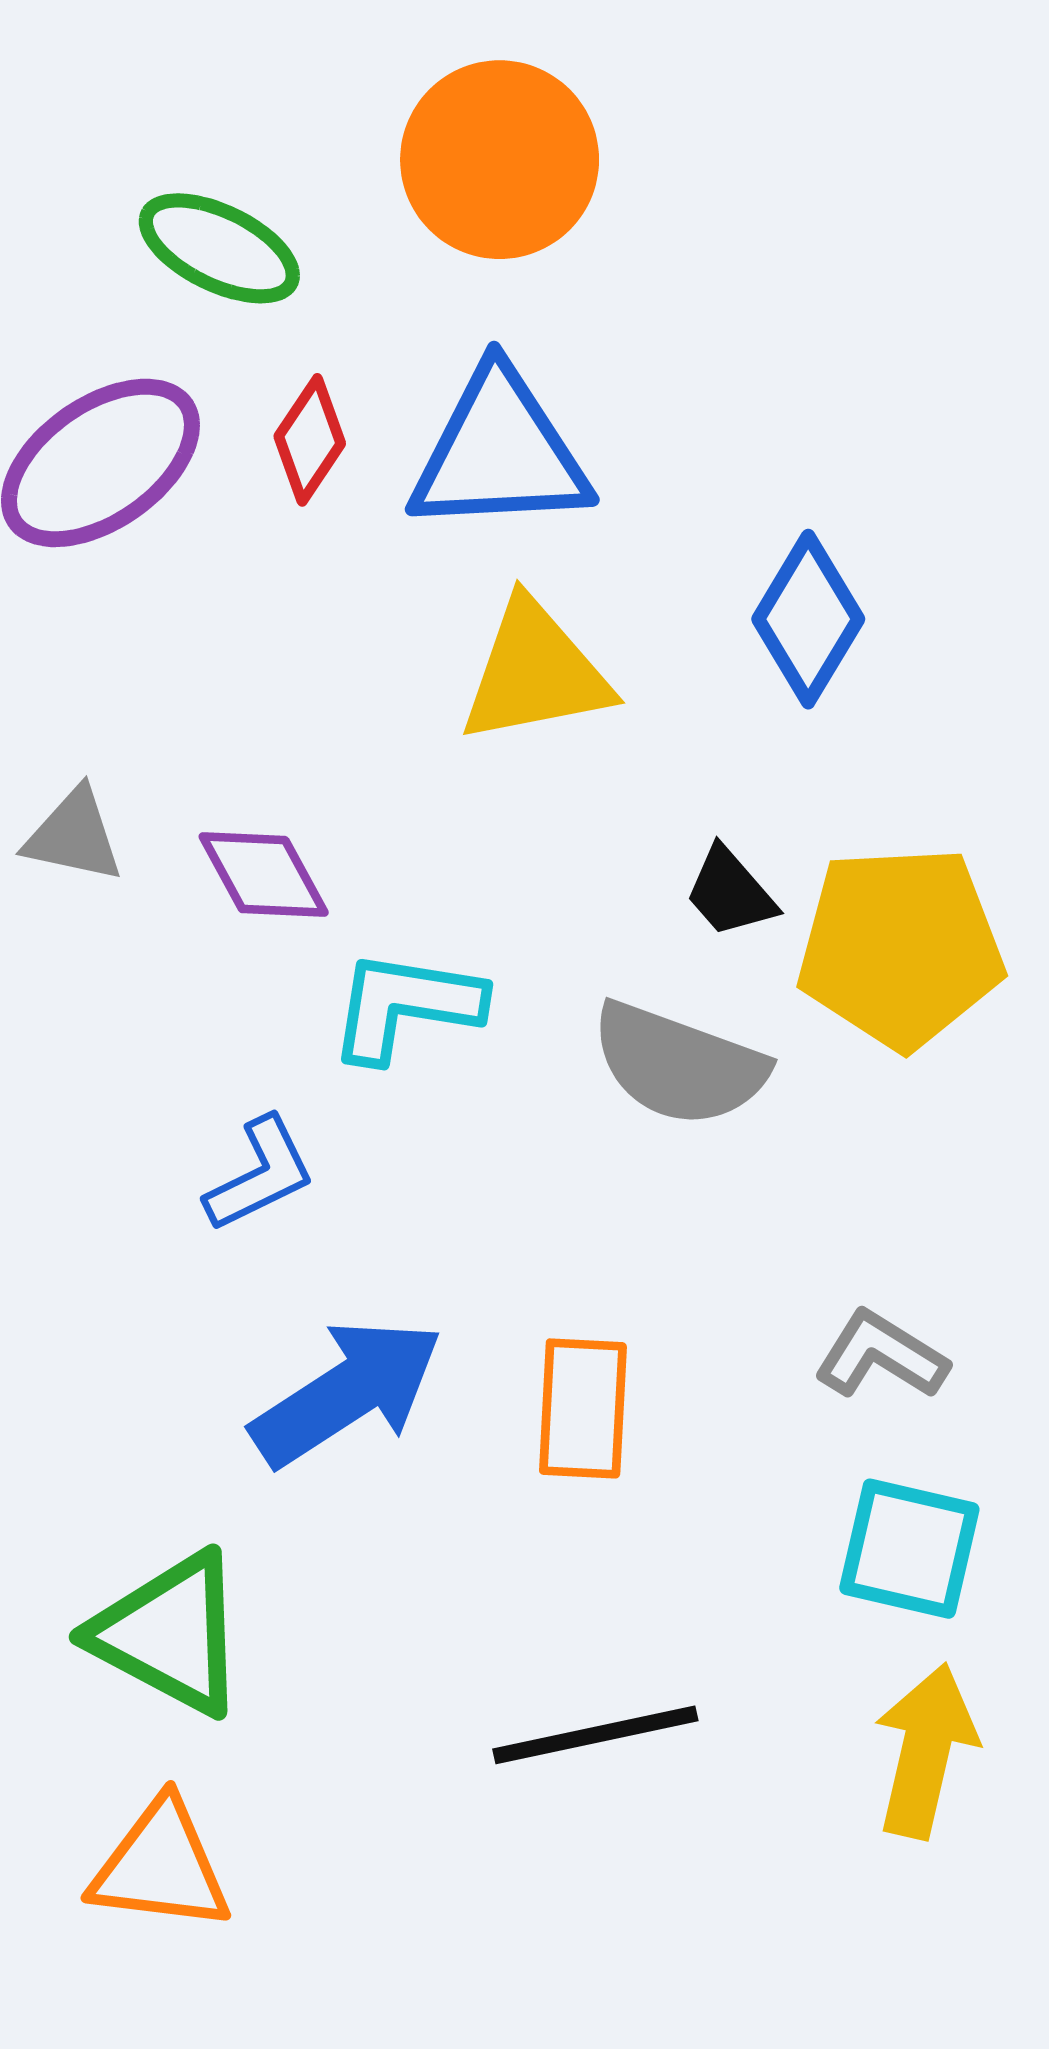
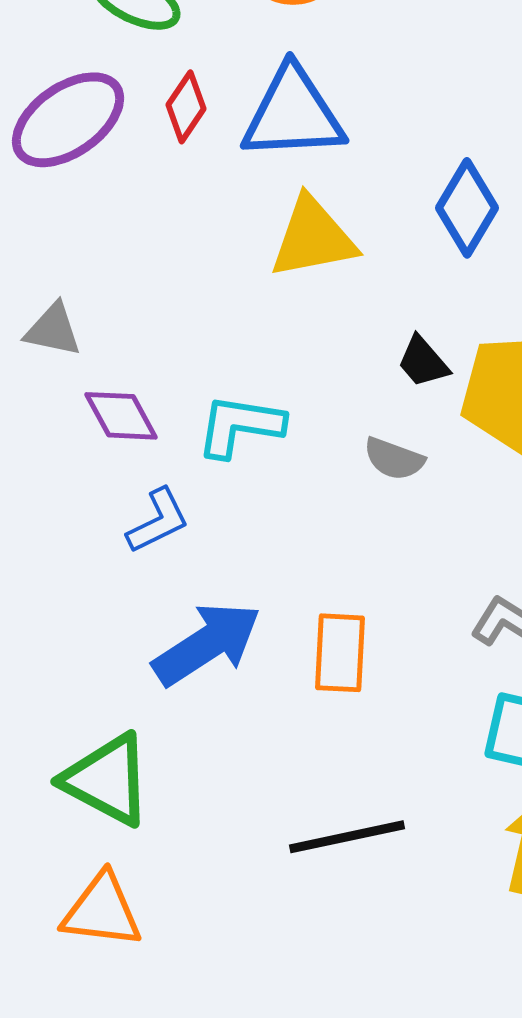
purple diamond: (264, 875) -> (121, 416), moved
gray semicircle: (679, 1064) -> (394, 459), size x0.6

